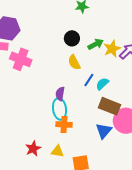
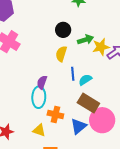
yellow semicircle: (74, 62) -> (61, 54), turned 35
blue line: (89, 80) -> (73, 74), turned -48
orange cross: (64, 125) -> (55, 115), moved
yellow triangle: (57, 151) -> (39, 130), moved

